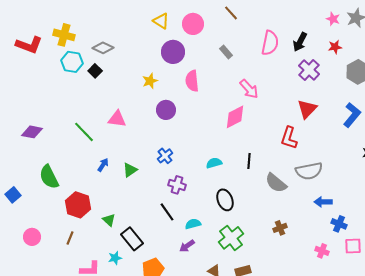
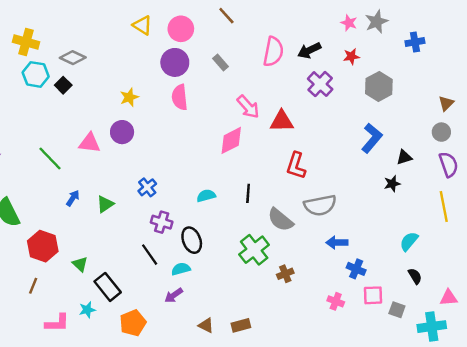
black arrow: (300, 42) -> (309, 50), turned 36
purple circle: (173, 52) -> (175, 62), moved
red triangle: (307, 109) -> (282, 121), moved, turned 45
purple circle: (166, 110) -> (122, 132), moved
black ellipse: (225, 200) -> (192, 240), moved
green cross: (231, 238) -> (254, 250), moved

